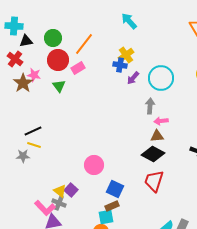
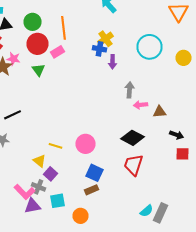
orange line: (84, 44) -> (64, 28), turned -45
purple arrow: (133, 78) -> (112, 62), turned -40
cyan circle: (161, 78) -> (150, 47), moved
brown triangle: (157, 136) -> (160, 112), moved
yellow line: (34, 145) -> (56, 146), moved
pink circle: (94, 165) -> (86, 144), moved
yellow triangle: (60, 191) -> (40, 161), moved
cyan square: (106, 217) -> (58, 201), moved

